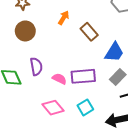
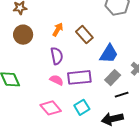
orange arrow: (64, 18) -> (58, 30), moved
purple semicircle: (36, 66) -> (57, 56), moved

